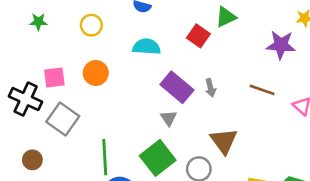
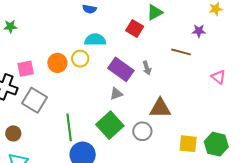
yellow circle: (91, 25) -> (80, 59), moved
purple star: (281, 45) -> (199, 31), size x0.6
brown line: (262, 90) -> (181, 52), moved
gray triangle: (169, 118) -> (116, 94), turned 48
brown triangle: (224, 141) -> (160, 108), turned -50

